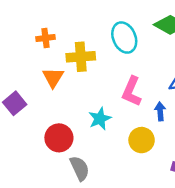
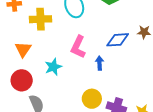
orange triangle: (53, 77) -> (23, 49), moved
yellow circle: (142, 140) -> (92, 99), moved

